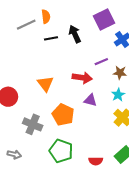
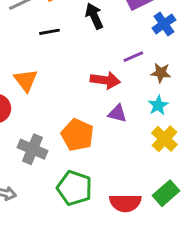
black line: (51, 38) -> (50, 32), moved
orange triangle: (45, 84) -> (26, 80), moved
red semicircle: (96, 161) -> (125, 203), size x1.5

